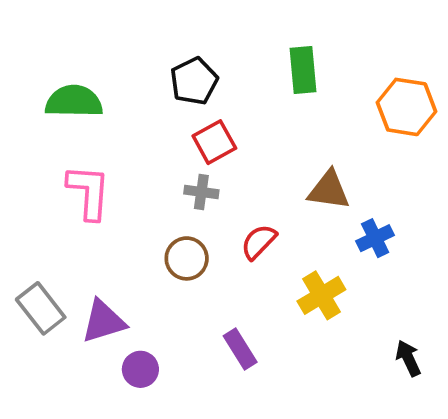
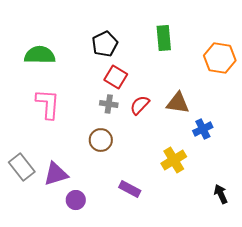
red square: (214, 142) -> (116, 77), turned -30
red semicircle: (259, 242) -> (140, 105), moved
purple rectangle: (240, 349) -> (130, 189), turned -30

